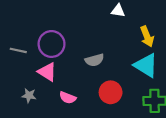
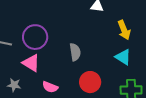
gray semicircle: (94, 60) -> (75, 52), turned -84
cyan triangle: (146, 65) -> (123, 57), size x0.7

